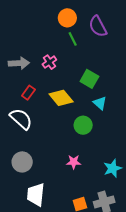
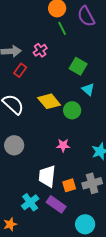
red rectangle: (28, 93) -> (20, 70), moved
yellow diamond: (61, 98) -> (49, 101), moved
white trapezoid: (36, 195) -> (47, 176), moved

